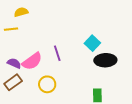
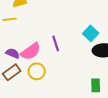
yellow circle: (47, 84) -> (37, 71), moved

